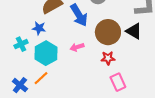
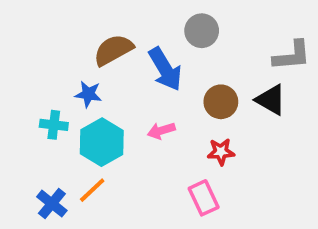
brown circle: (108, 32) -> (221, 102), size x0.7
cyan cross: (21, 44) -> (54, 125), turned 32
pink rectangle: (118, 82) -> (204, 198), moved

